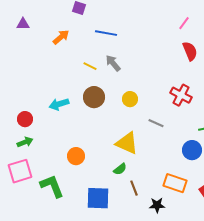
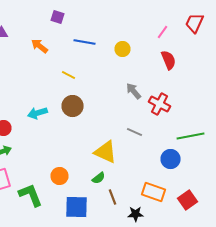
orange arrow: (61, 37) -> (40, 46), turned -102
gray arrow: (113, 63) -> (134, 91), moved
yellow circle: (130, 99) -> (122, 49), moved
orange circle: (76, 156) -> (60, 176), moved

